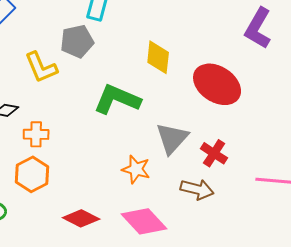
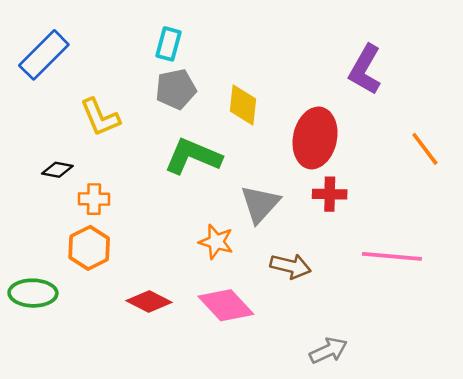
gray pentagon: (77, 41) -> (176, 89), moved
red ellipse: (217, 84) -> (315, 138), turned 69
red cross: (214, 153) -> (330, 194), moved, turned -32

